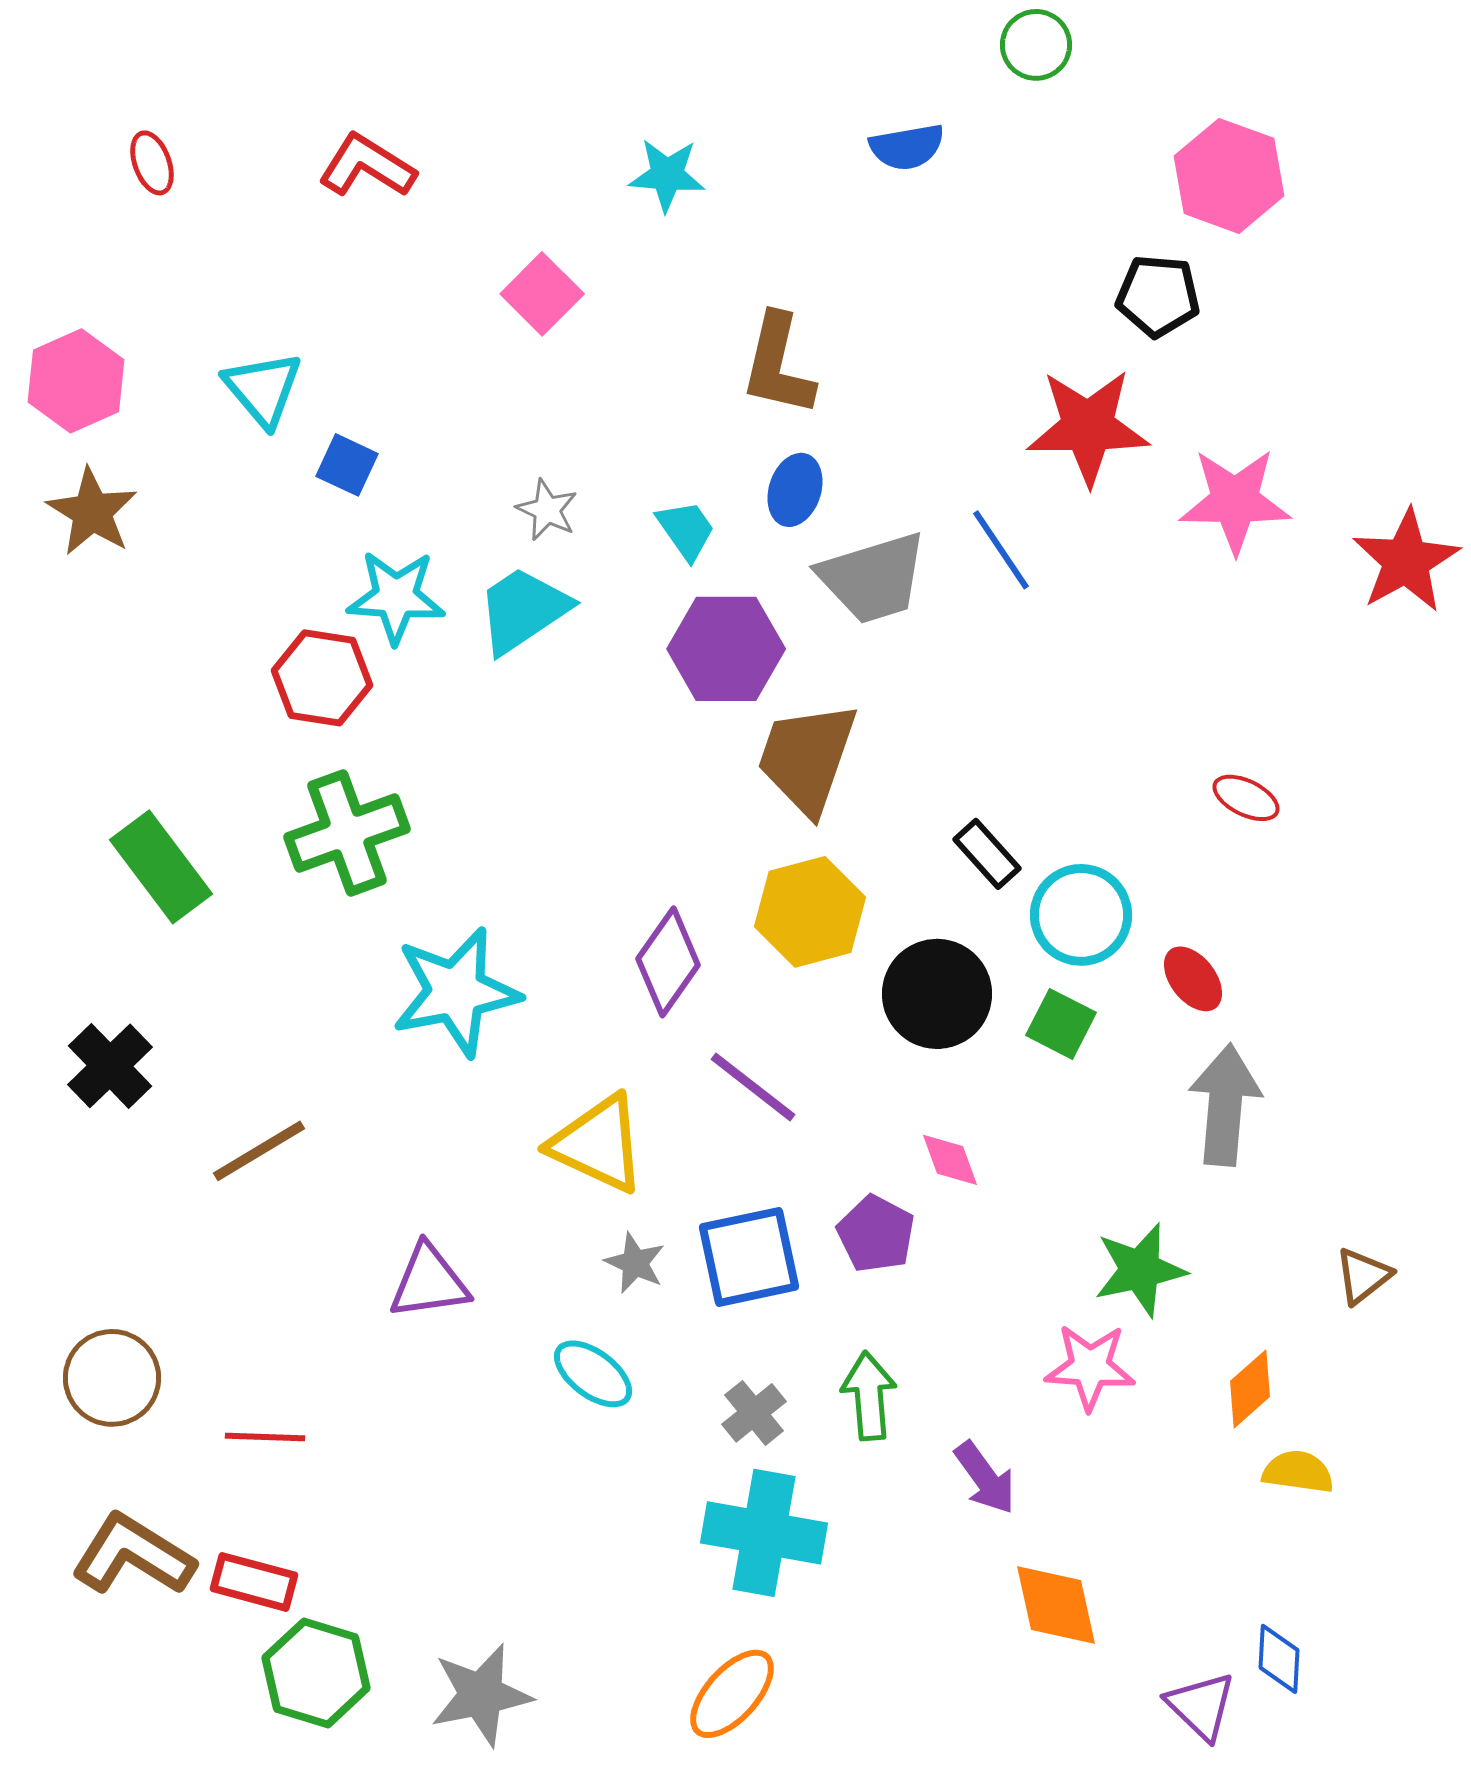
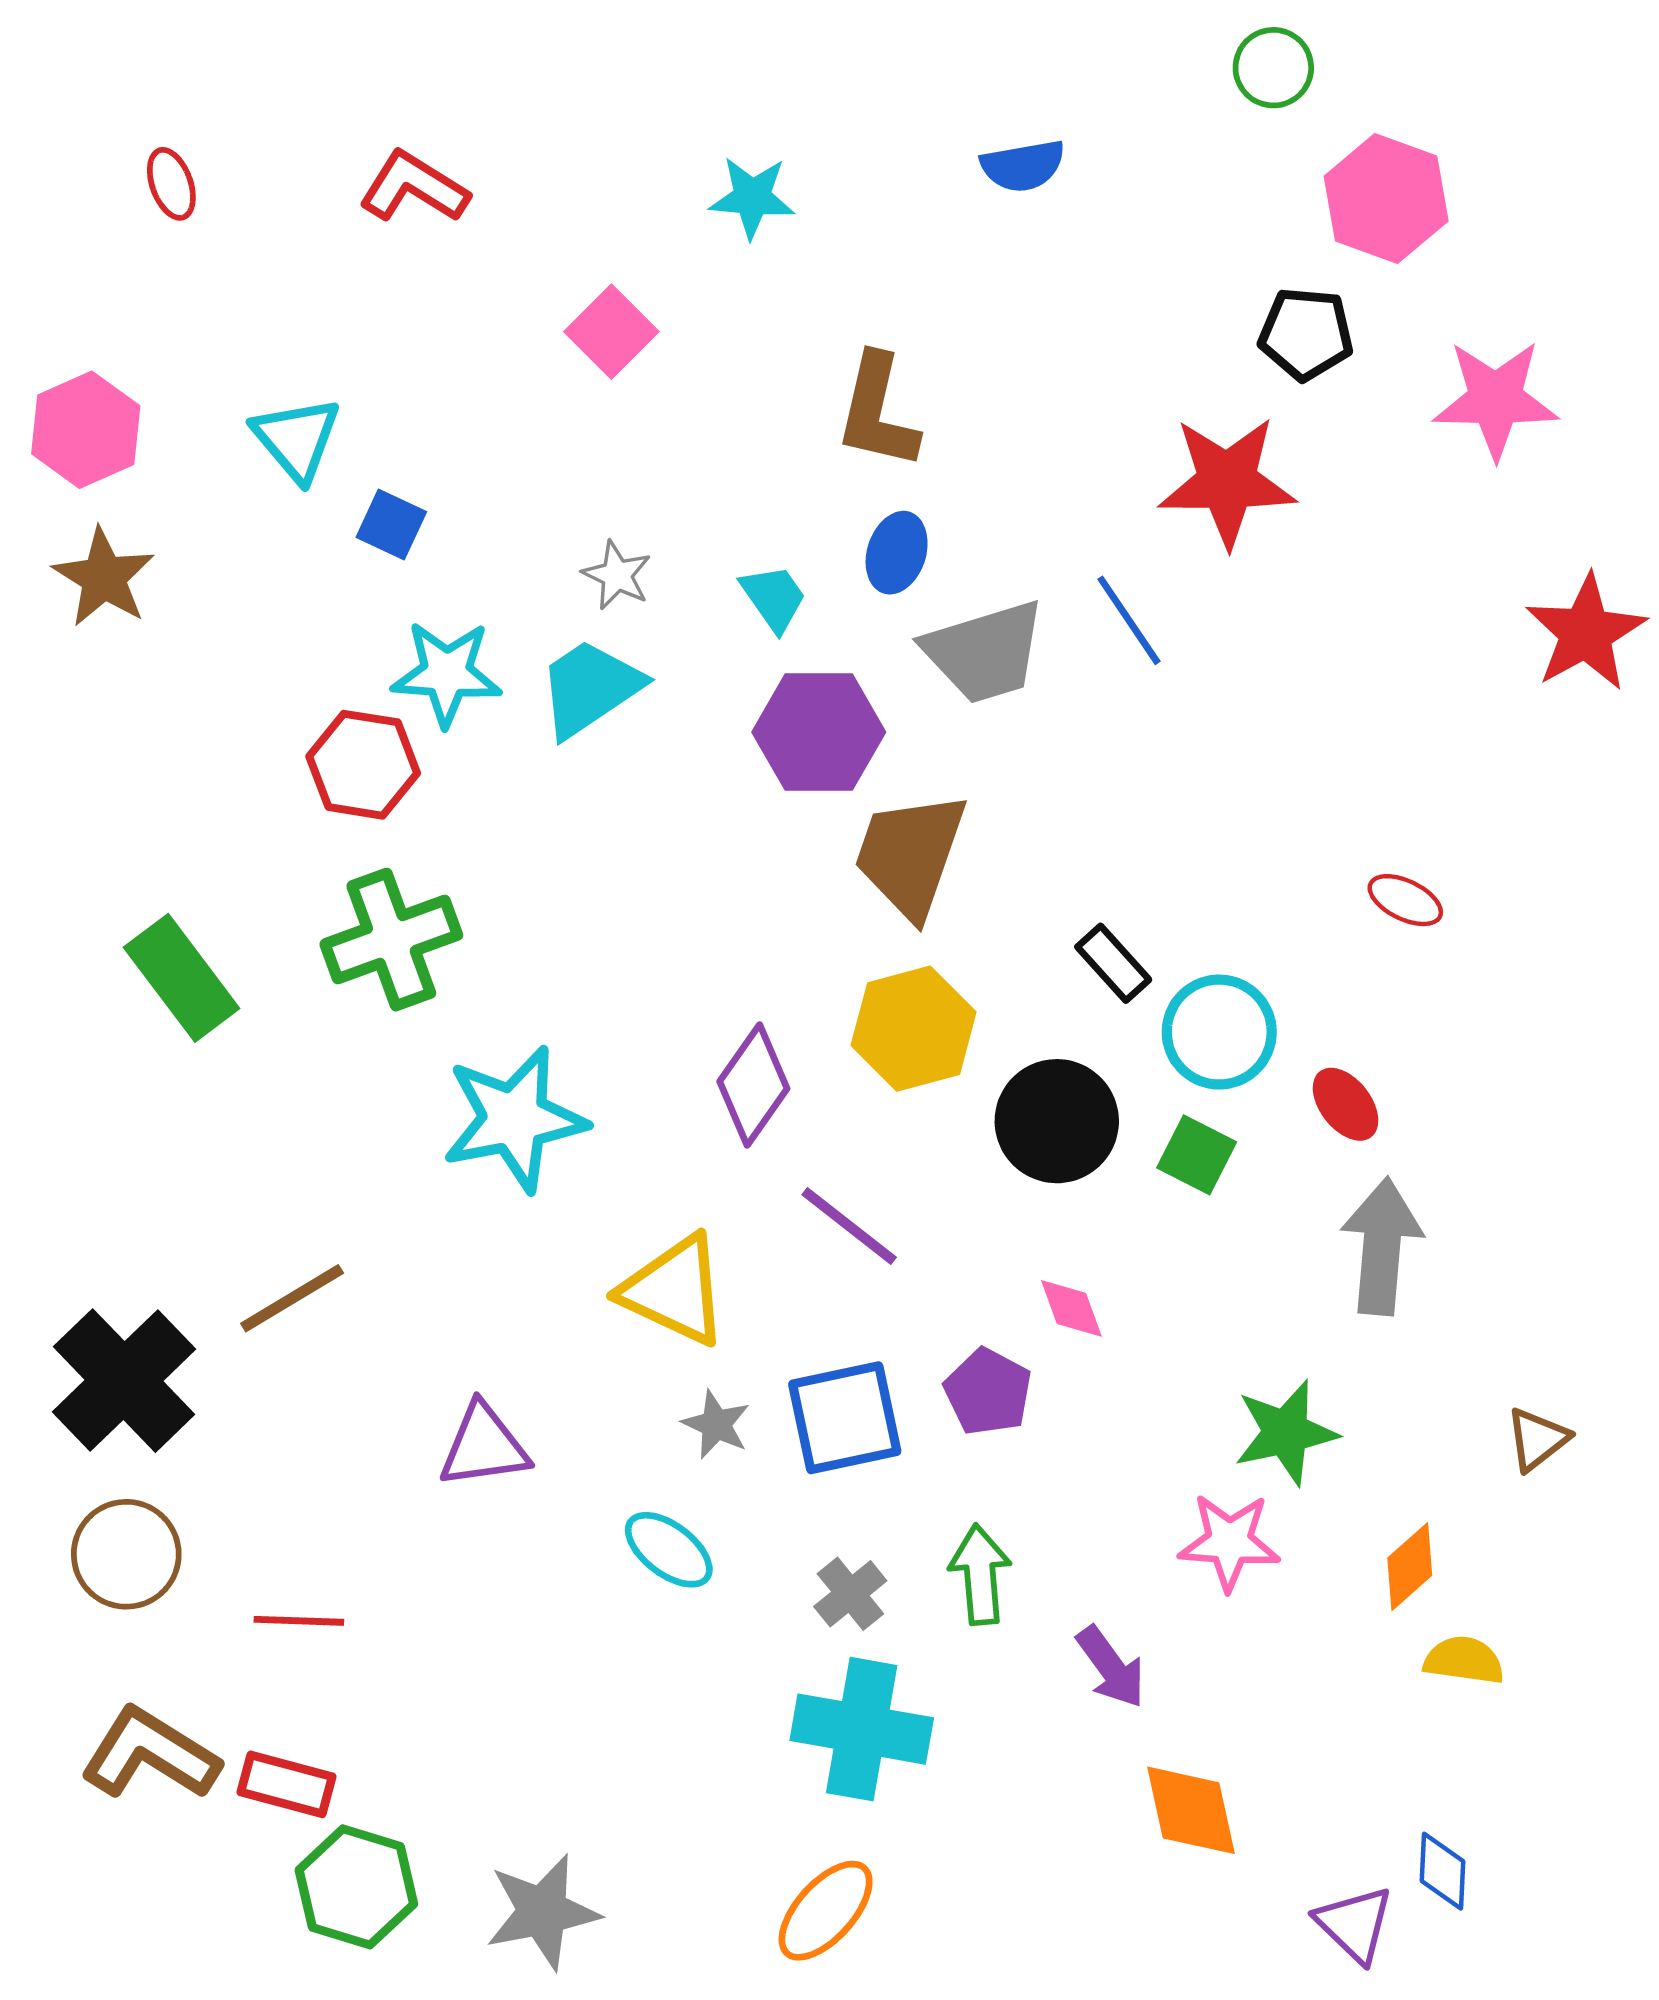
green circle: (1036, 45) -> (1273, 68), moved
pink star: (1235, 501) -> (1496, 399), moved
black cross: (110, 1066) -> (124, 1381), moved, size x1.5

